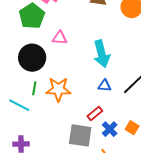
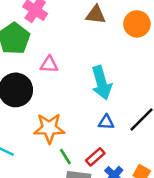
green line: (34, 88) -> (65, 157), moved, turned -40

